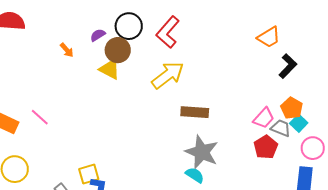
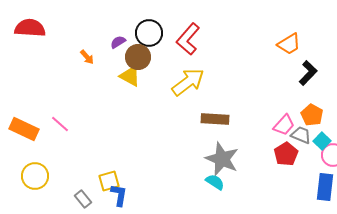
cyan square: (299, 123) -> (322, 141), moved

